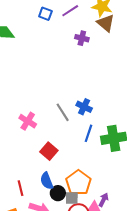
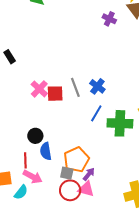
red square: (49, 151) -> (55, 94), moved, turned 36
red line: (21, 188) -> (25, 160), moved
black circle: (58, 193) -> (35, 136), moved
purple arrow: (104, 200) -> (89, 174), moved

